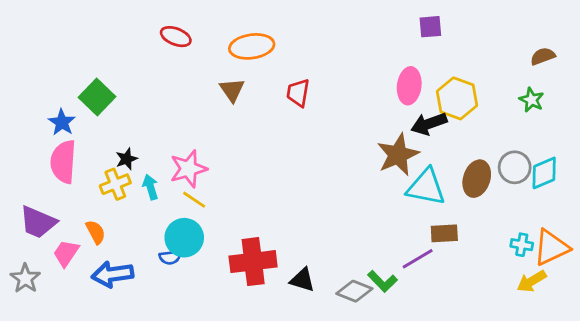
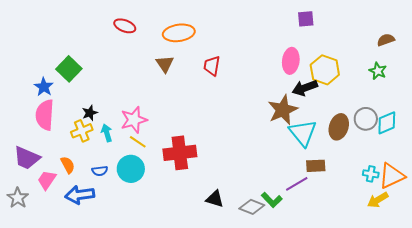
cyan triangle: (426, 187) -> (303, 133), turned 40
blue semicircle: (170, 257) -> (100, 171), moved
red cross: (253, 262) -> (180, 153), moved

